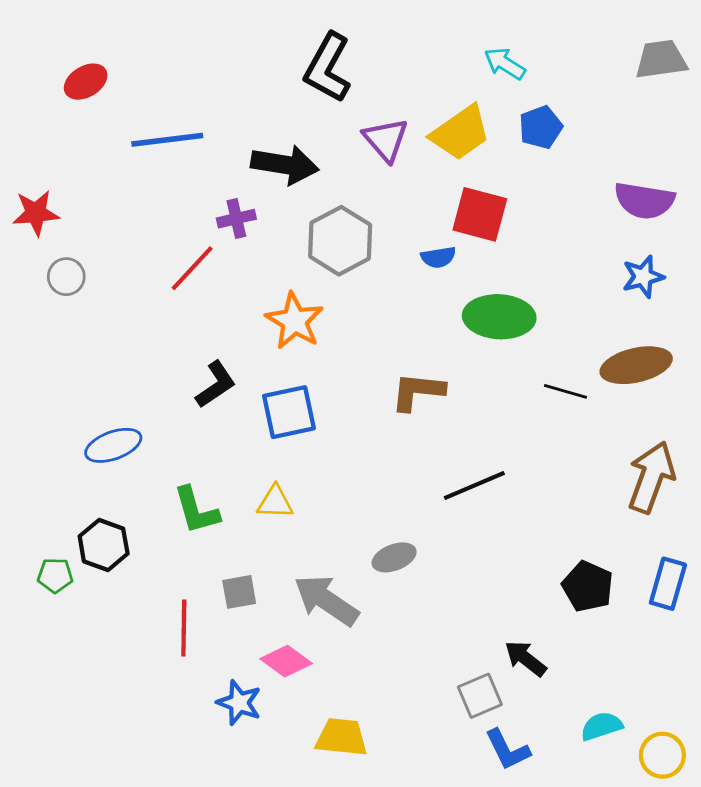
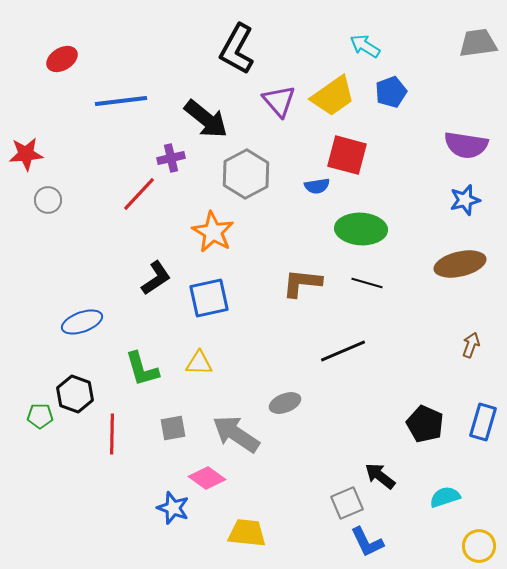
black arrow: (285, 165) -> (206, 119), turned 30
black line: (566, 391) -> (367, 283), moved
brown arrow: (651, 477) -> (471, 345), size x0.5
red line: (184, 628) -> (112, 434), moved
cyan semicircle: (602, 726) -> (445, 497), moved

